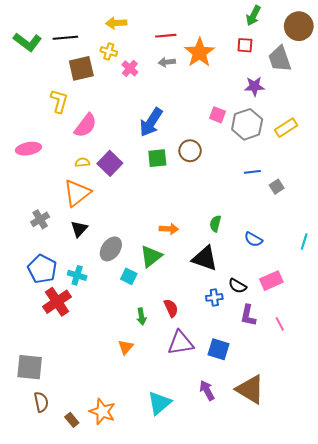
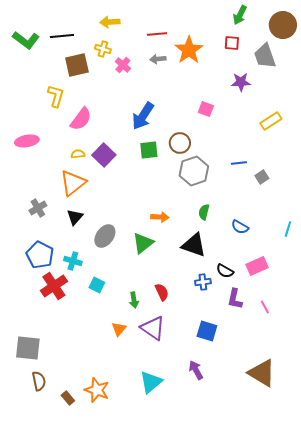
gray hexagon: (247, 124) -> (194, 171), moved
cyan square: (129, 276) -> (97, 285), moved
purple triangle: (181, 343) -> (153, 328), moved, turned 44
brown triangle: (250, 389) -> (262, 373), moved

